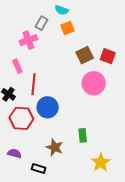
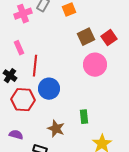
pink cross: (28, 40) -> (23, 14), moved
red square: (108, 56) -> (109, 38), turned 35

